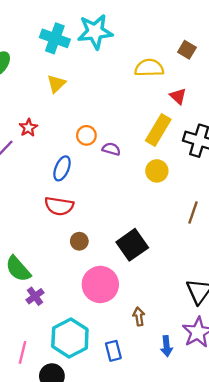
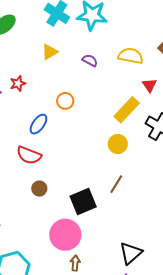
purple semicircle: (111, 149) -> (90, 60), moved
brown line: (193, 213) -> (116, 184), moved
pink circle: (100, 284) -> (65, 235), moved

